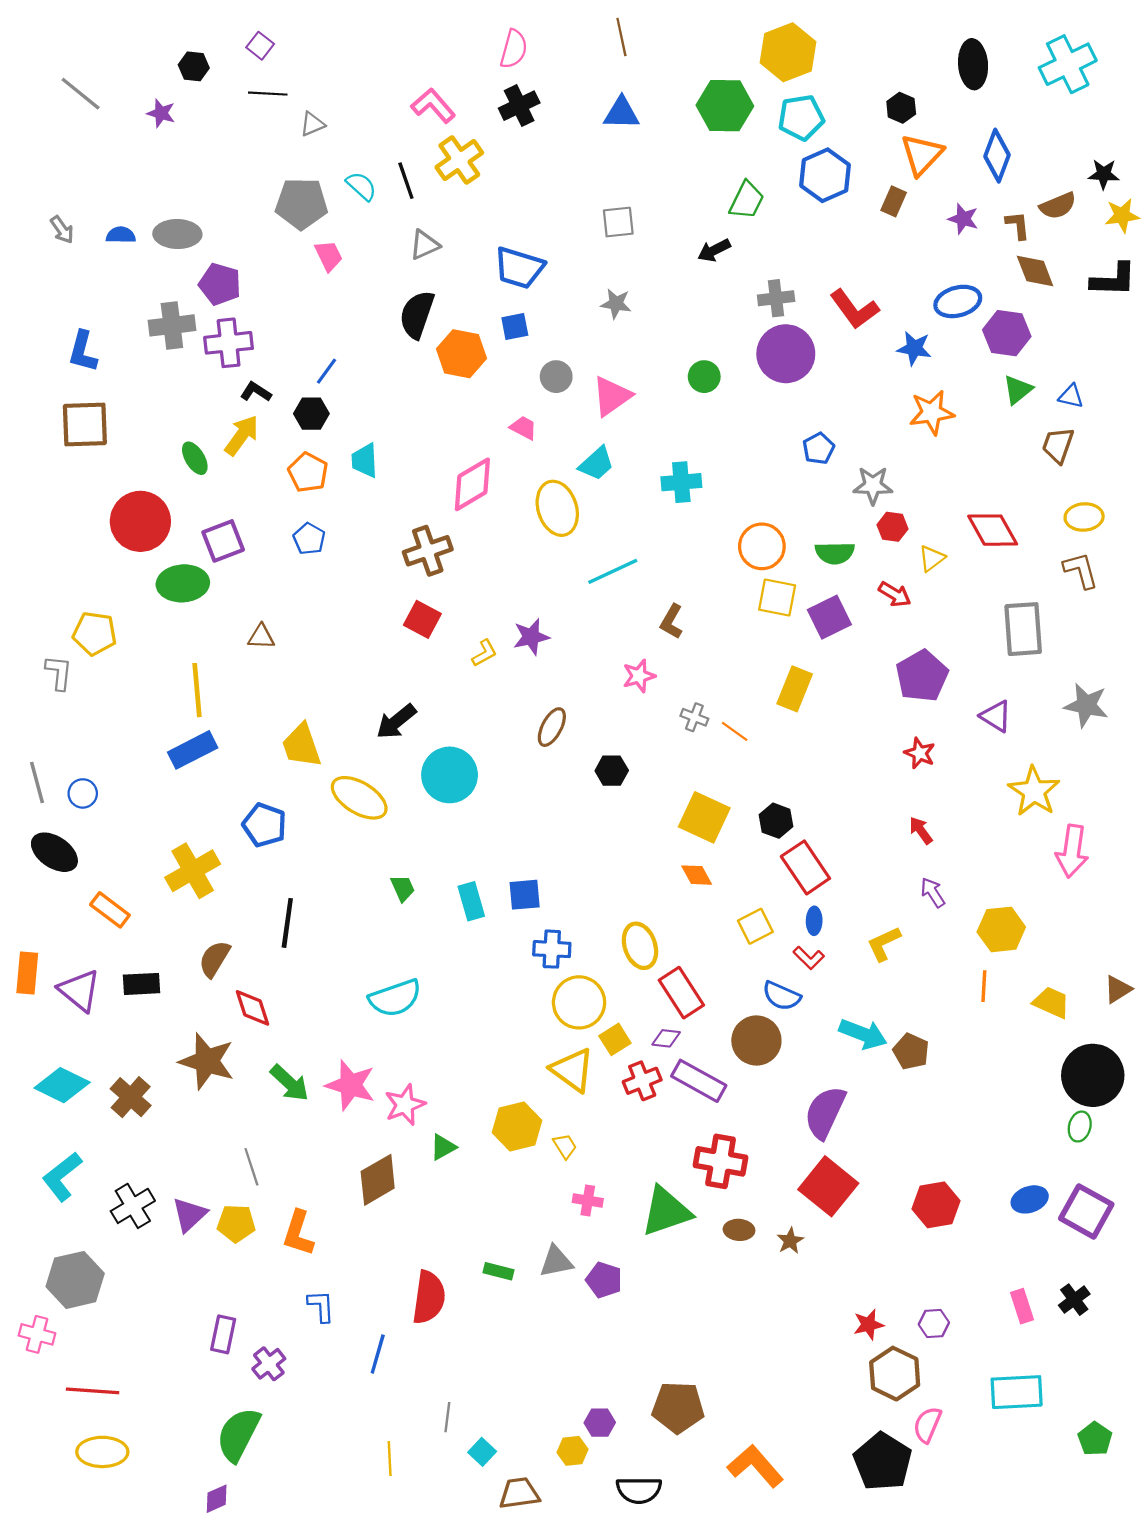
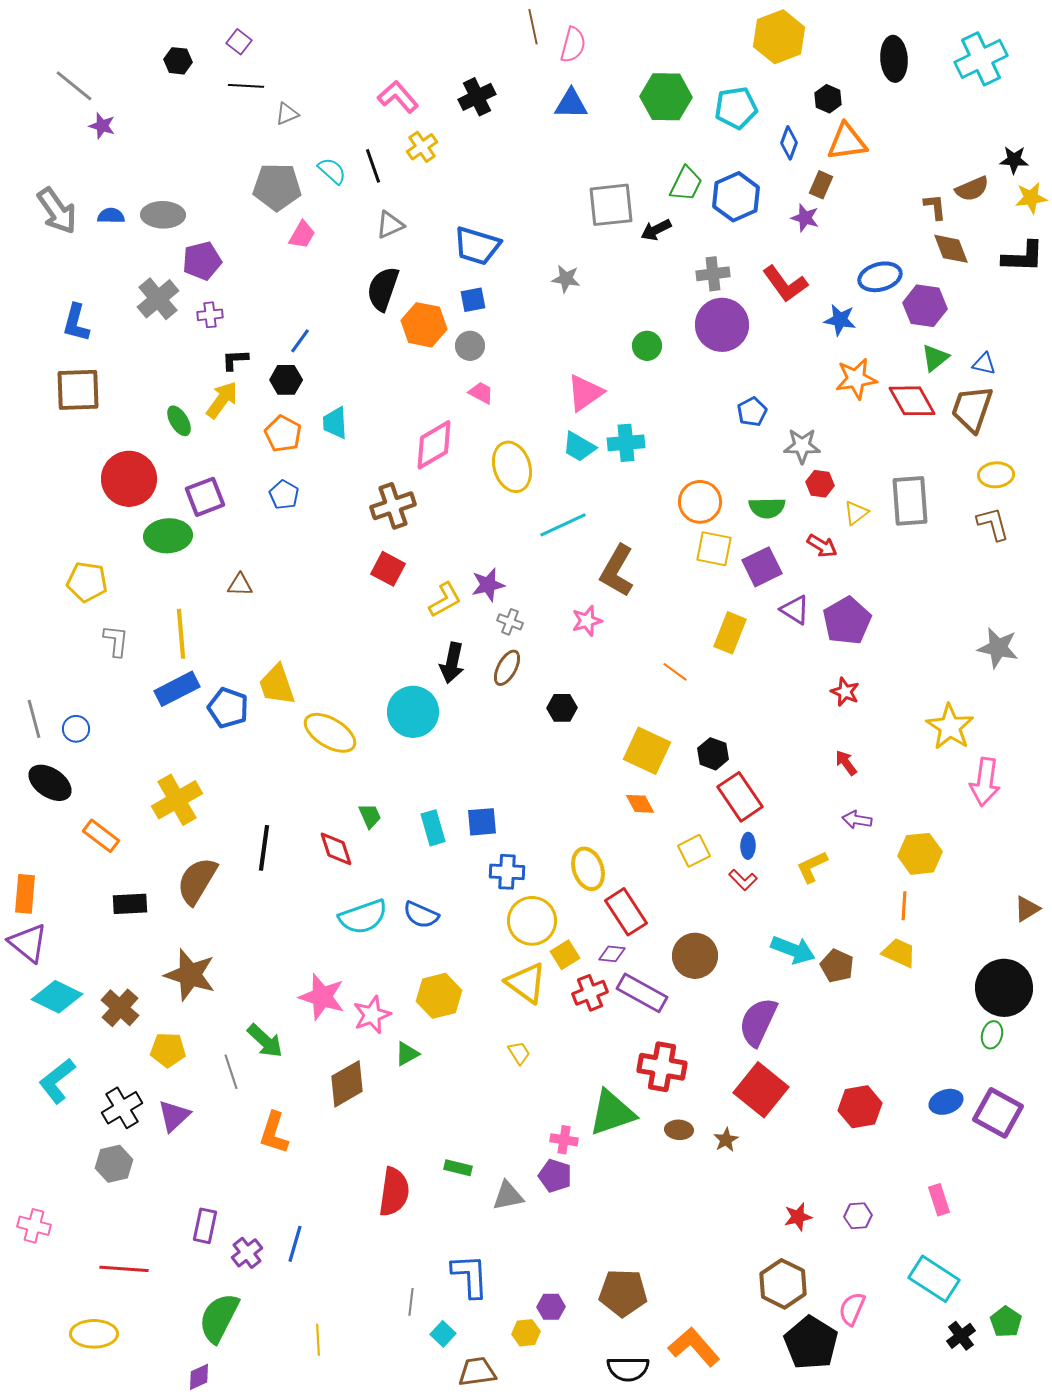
brown line: (621, 37) -> (533, 27), moved
pink semicircle: (514, 49) -> (573, 45), moved
yellow hexagon: (788, 52) -> (779, 37), moved
purple star: (161, 113) -> (102, 126), moved
orange triangle: (922, 155) -> (847, 142), turned 39
blue diamond: (997, 156) -> (789, 143), moved, size x0.7
yellow cross: (459, 160) -> (422, 147), size x0.7
blue hexagon: (825, 175) -> (736, 197), moved
purple star: (963, 219) -> (805, 218), moved
gray square: (618, 222) -> (611, 205), moved, size x1.5
gray arrow: (62, 230) -> (57, 211), size x1.8
pink trapezoid: (329, 256) -> (302, 235), turned 56
purple pentagon: (220, 284) -> (202, 261), turned -30
gray cross: (172, 325) -> (158, 299), turned -33
purple cross: (229, 343) -> (210, 315), size x0.6
gray circle: (556, 377) -> (470, 346), moved
black L-shape: (256, 392) -> (235, 360), turned -36
pink triangle: (612, 396) -> (585, 393), moved
brown trapezoid: (1058, 445) -> (972, 409), size x1.4
cyan trapezoid: (596, 464) -> (579, 447), moved, turned 72
red diamond: (993, 530) -> (912, 401), moved
brown L-shape: (672, 621) -> (617, 571), size x1.6
gray rectangle: (1023, 629) -> (910, 501), moved
yellow L-shape: (484, 653) -> (445, 600), size x1.4
gray L-shape: (59, 673) -> (116, 641), moved
purple triangle: (996, 716) -> (795, 610), moved
gray cross: (694, 717) -> (510, 622), moved
black arrow: (396, 722) -> (452, 663), moved, turned -39
blue pentagon: (264, 825) -> (228, 708), moved
purple arrow: (933, 892) -> (857, 820), turned -48
brown semicircle: (214, 959) -> (197, 881), size x1.4
purple triangle: (79, 990) -> (28, 943), moved
blue semicircle: (781, 996) -> (421, 915), moved
yellow trapezoid: (1051, 1002) -> (899, 953), moved
red diamond: (253, 1008) -> (336, 849), moved
green arrow: (290, 1083) -> (265, 1041), moved
yellow hexagon: (517, 1126) -> (439, 996), moved
pink cross: (588, 1201) -> (564, 1140), moved
yellow pentagon: (236, 1223) -> (168, 1050), moved
gray triangle: (556, 1261) -> (508, 1196), moved
gray hexagon: (75, 1280) -> (114, 1164), moved, size x0.7
black cross: (1074, 1300) -> (961, 1336), moved
blue L-shape: (321, 1306) -> (470, 1276), moved, size x1.5
blue line: (378, 1354) -> (295, 1244), moved
brown hexagon: (895, 1374) -> (783, 1284), moved
red line: (93, 1391) -> (124, 1269), moved
cyan rectangle: (1017, 1392) -> (934, 1279), turned 36
yellow line: (390, 1458) -> (318, 1340), moved
black semicircle: (639, 1490) -> (628, 1369), moved

